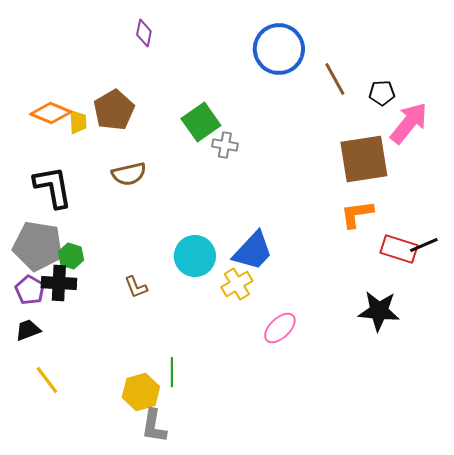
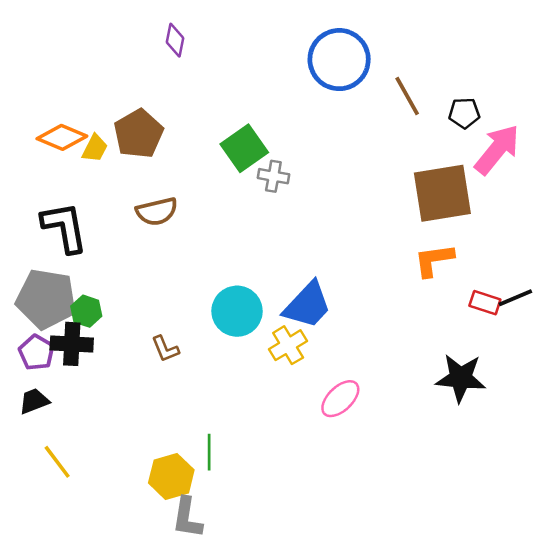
yellow trapezoid: (78, 122) -> (95, 148), turned 30
red rectangle: (399, 249) -> (485, 303), size x0.7

